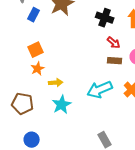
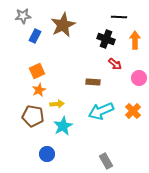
brown rectangle: (115, 61) -> (93, 82), moved
brown pentagon: (23, 104) -> (33, 116), moved
blue circle: (32, 140) -> (47, 154), moved

